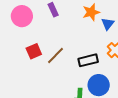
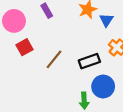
red square: (34, 51) -> (25, 47), moved

